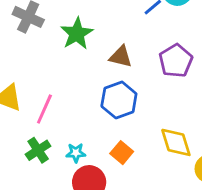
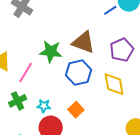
green star: (77, 34) -> (51, 52), moved, turned 30
brown triangle: (121, 57) -> (83, 42), size x1.4
yellow diamond: (176, 142) -> (114, 84), moved

